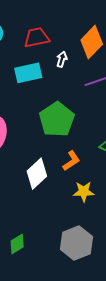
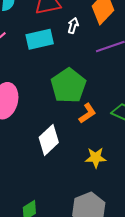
orange L-shape: (71, 161) -> (87, 113), moved

